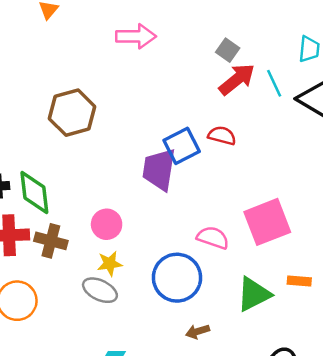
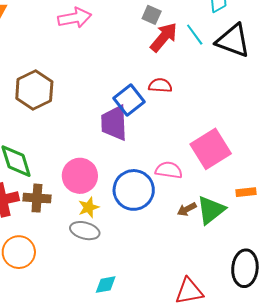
pink circle: (107, 224) -> (80, 176), size x1.4
blue circle: (177, 278) -> (134, 190), moved
brown arrow: (198, 331) -> (187, 209), moved

